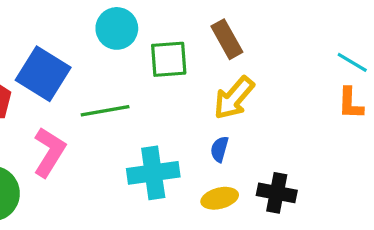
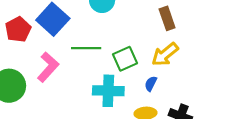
green square: (169, 59) -> (125, 59), moved, turned -30

